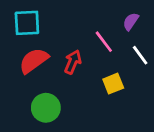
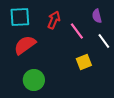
purple semicircle: (131, 22) -> (97, 16), turned -48
red arrow: (73, 62) -> (54, 20), moved

